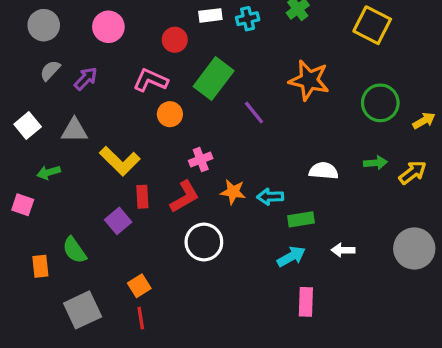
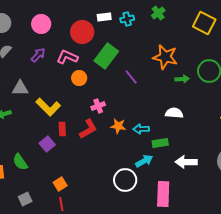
red circle: (175, 40) -> (82, 32), size x1.5
purple arrow: (86, 79) -> (38, 55), moved
green arrow: (375, 163) -> (182, 79), moved
white circle: (204, 242) -> (125, 180), moved
white arrow: (343, 250) -> (186, 162), size x1.5
cyan arrow: (291, 257) -> (144, 161), moved
pink rectangle: (306, 302) -> (163, 194), size x1.4
gray square: (83, 310) -> (25, 199), size x0.6

